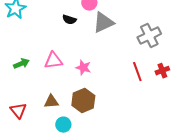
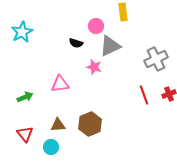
green arrow: (21, 64) -> (25, 97), moved
pink star: (83, 68) -> (94, 67), moved
cyan circle: (63, 125) -> (51, 147), moved

